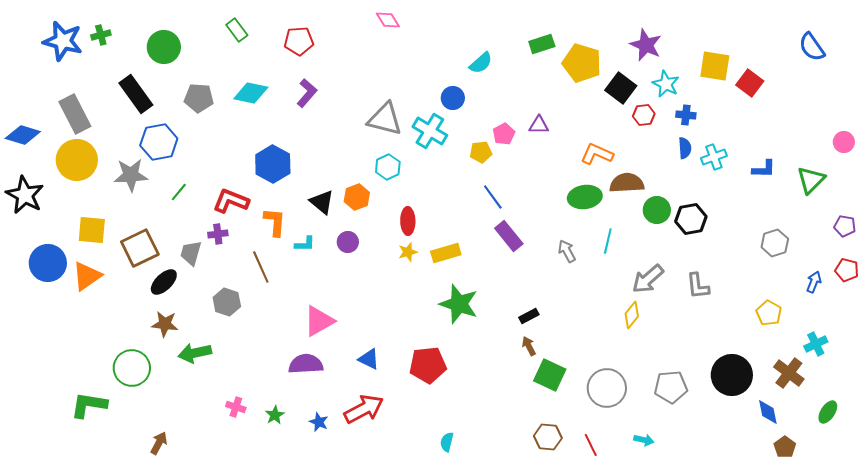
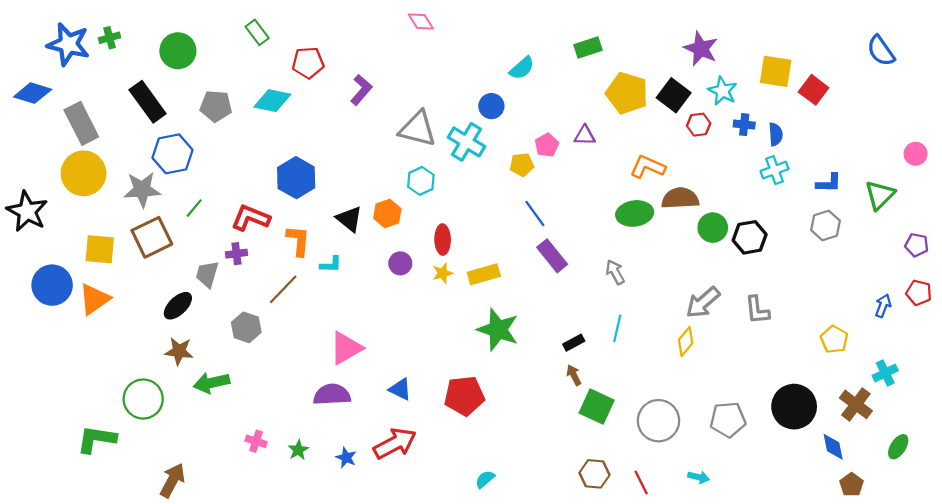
red pentagon: (299, 41) -> (308, 63), moved
yellow pentagon: (582, 63) -> (627, 93), moved
purple L-shape: (307, 93) -> (361, 90), moved
blue diamond: (23, 135) -> (33, 93), moved
blue semicircle: (685, 148) -> (776, 134), moved
cyan line: (608, 241) -> (617, 328), moved
purple circle: (348, 242) -> (400, 263), moved
gray hexagon: (775, 243) -> (826, 225), moved
brown square: (140, 248) -> (152, 237), moved
brown line: (261, 267) -> (283, 289), turned 68
cyan semicircle: (447, 442) -> (485, 479), turned 36
brown arrow: (159, 443) -> (172, 480), size x1.4

